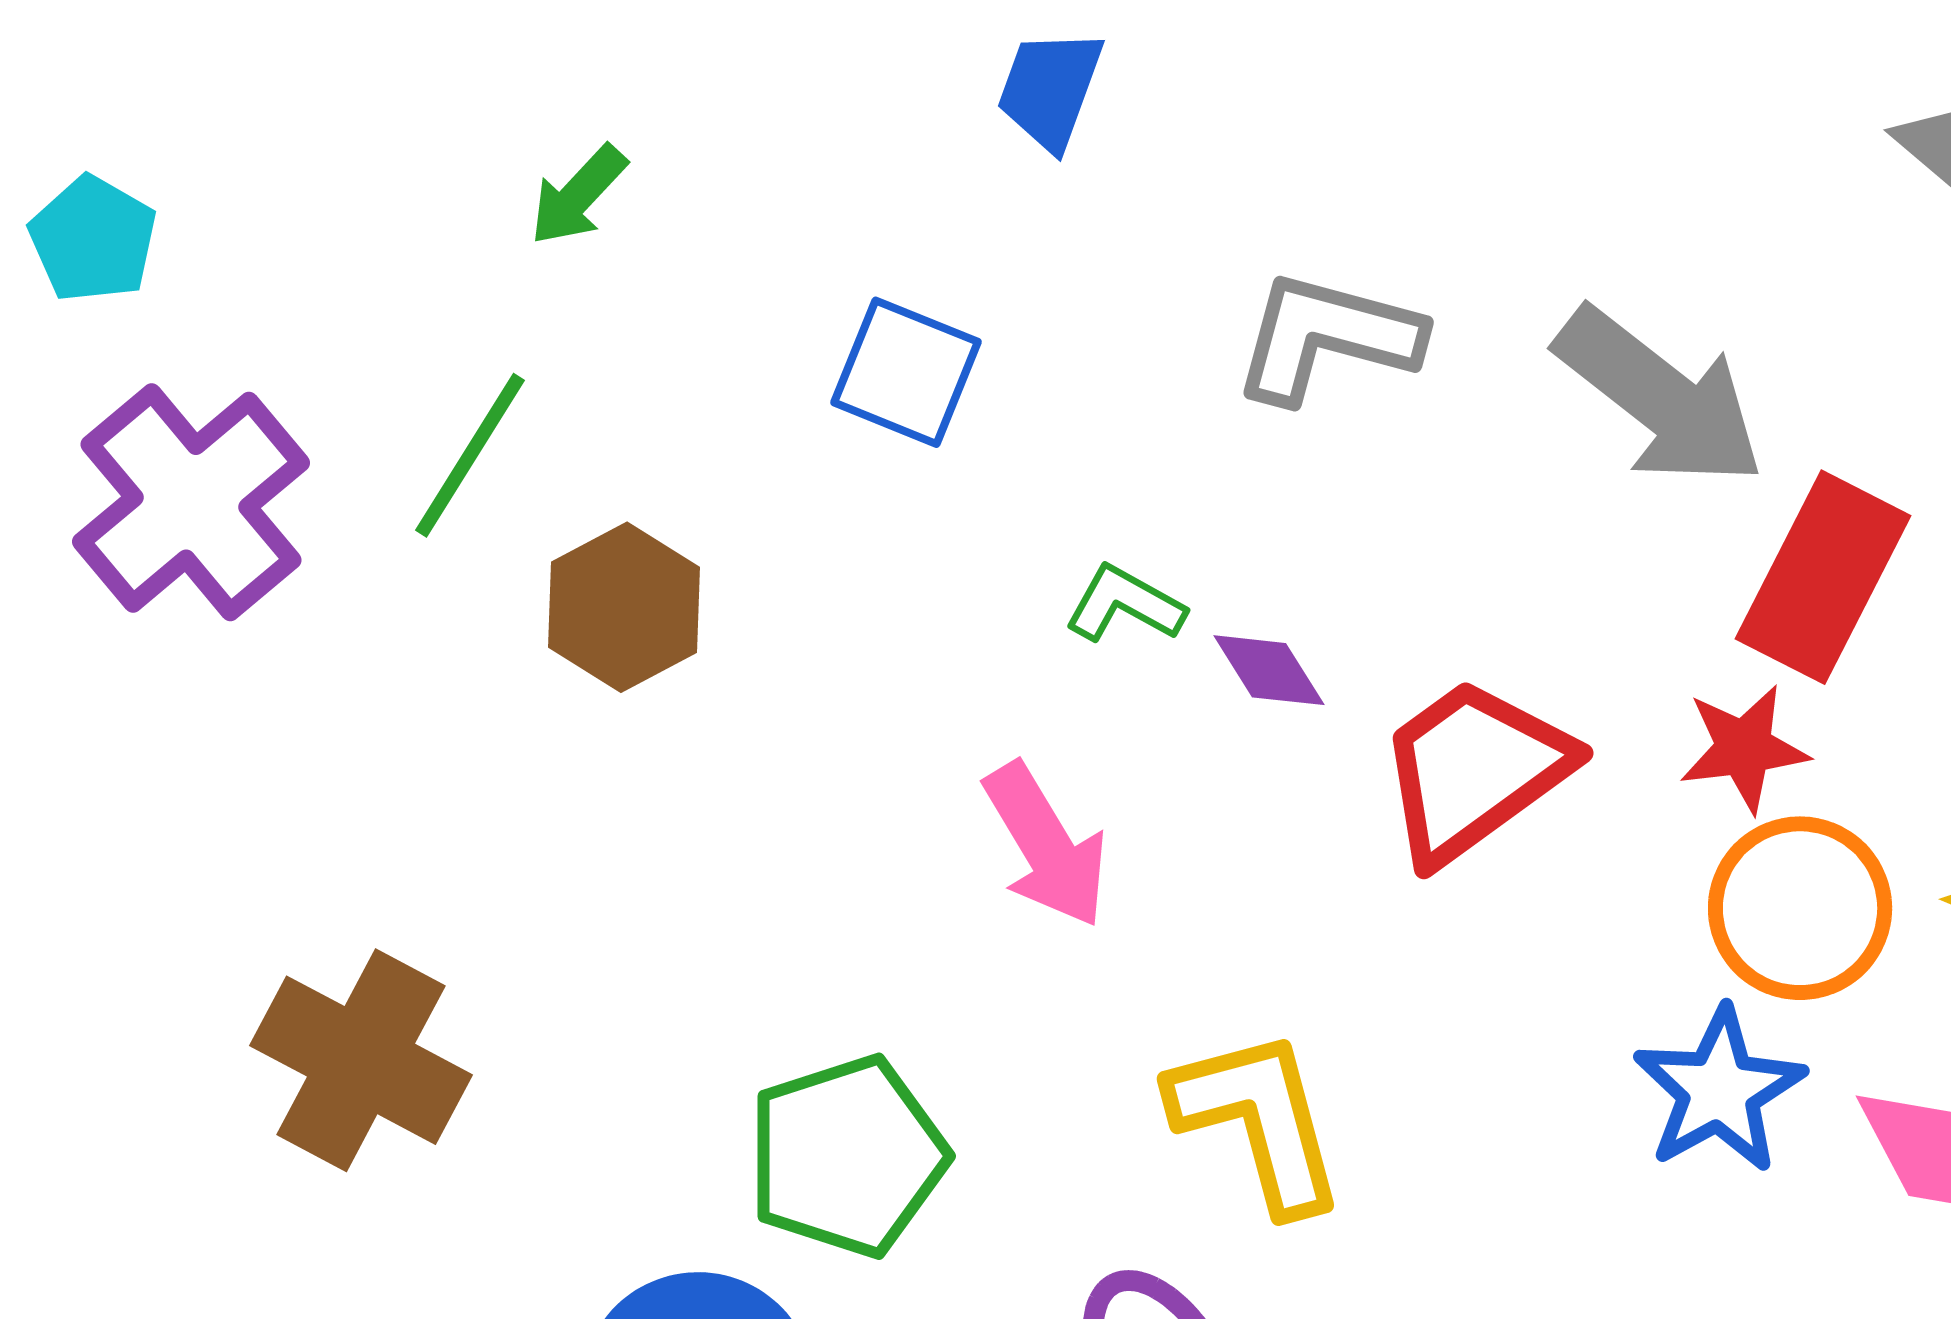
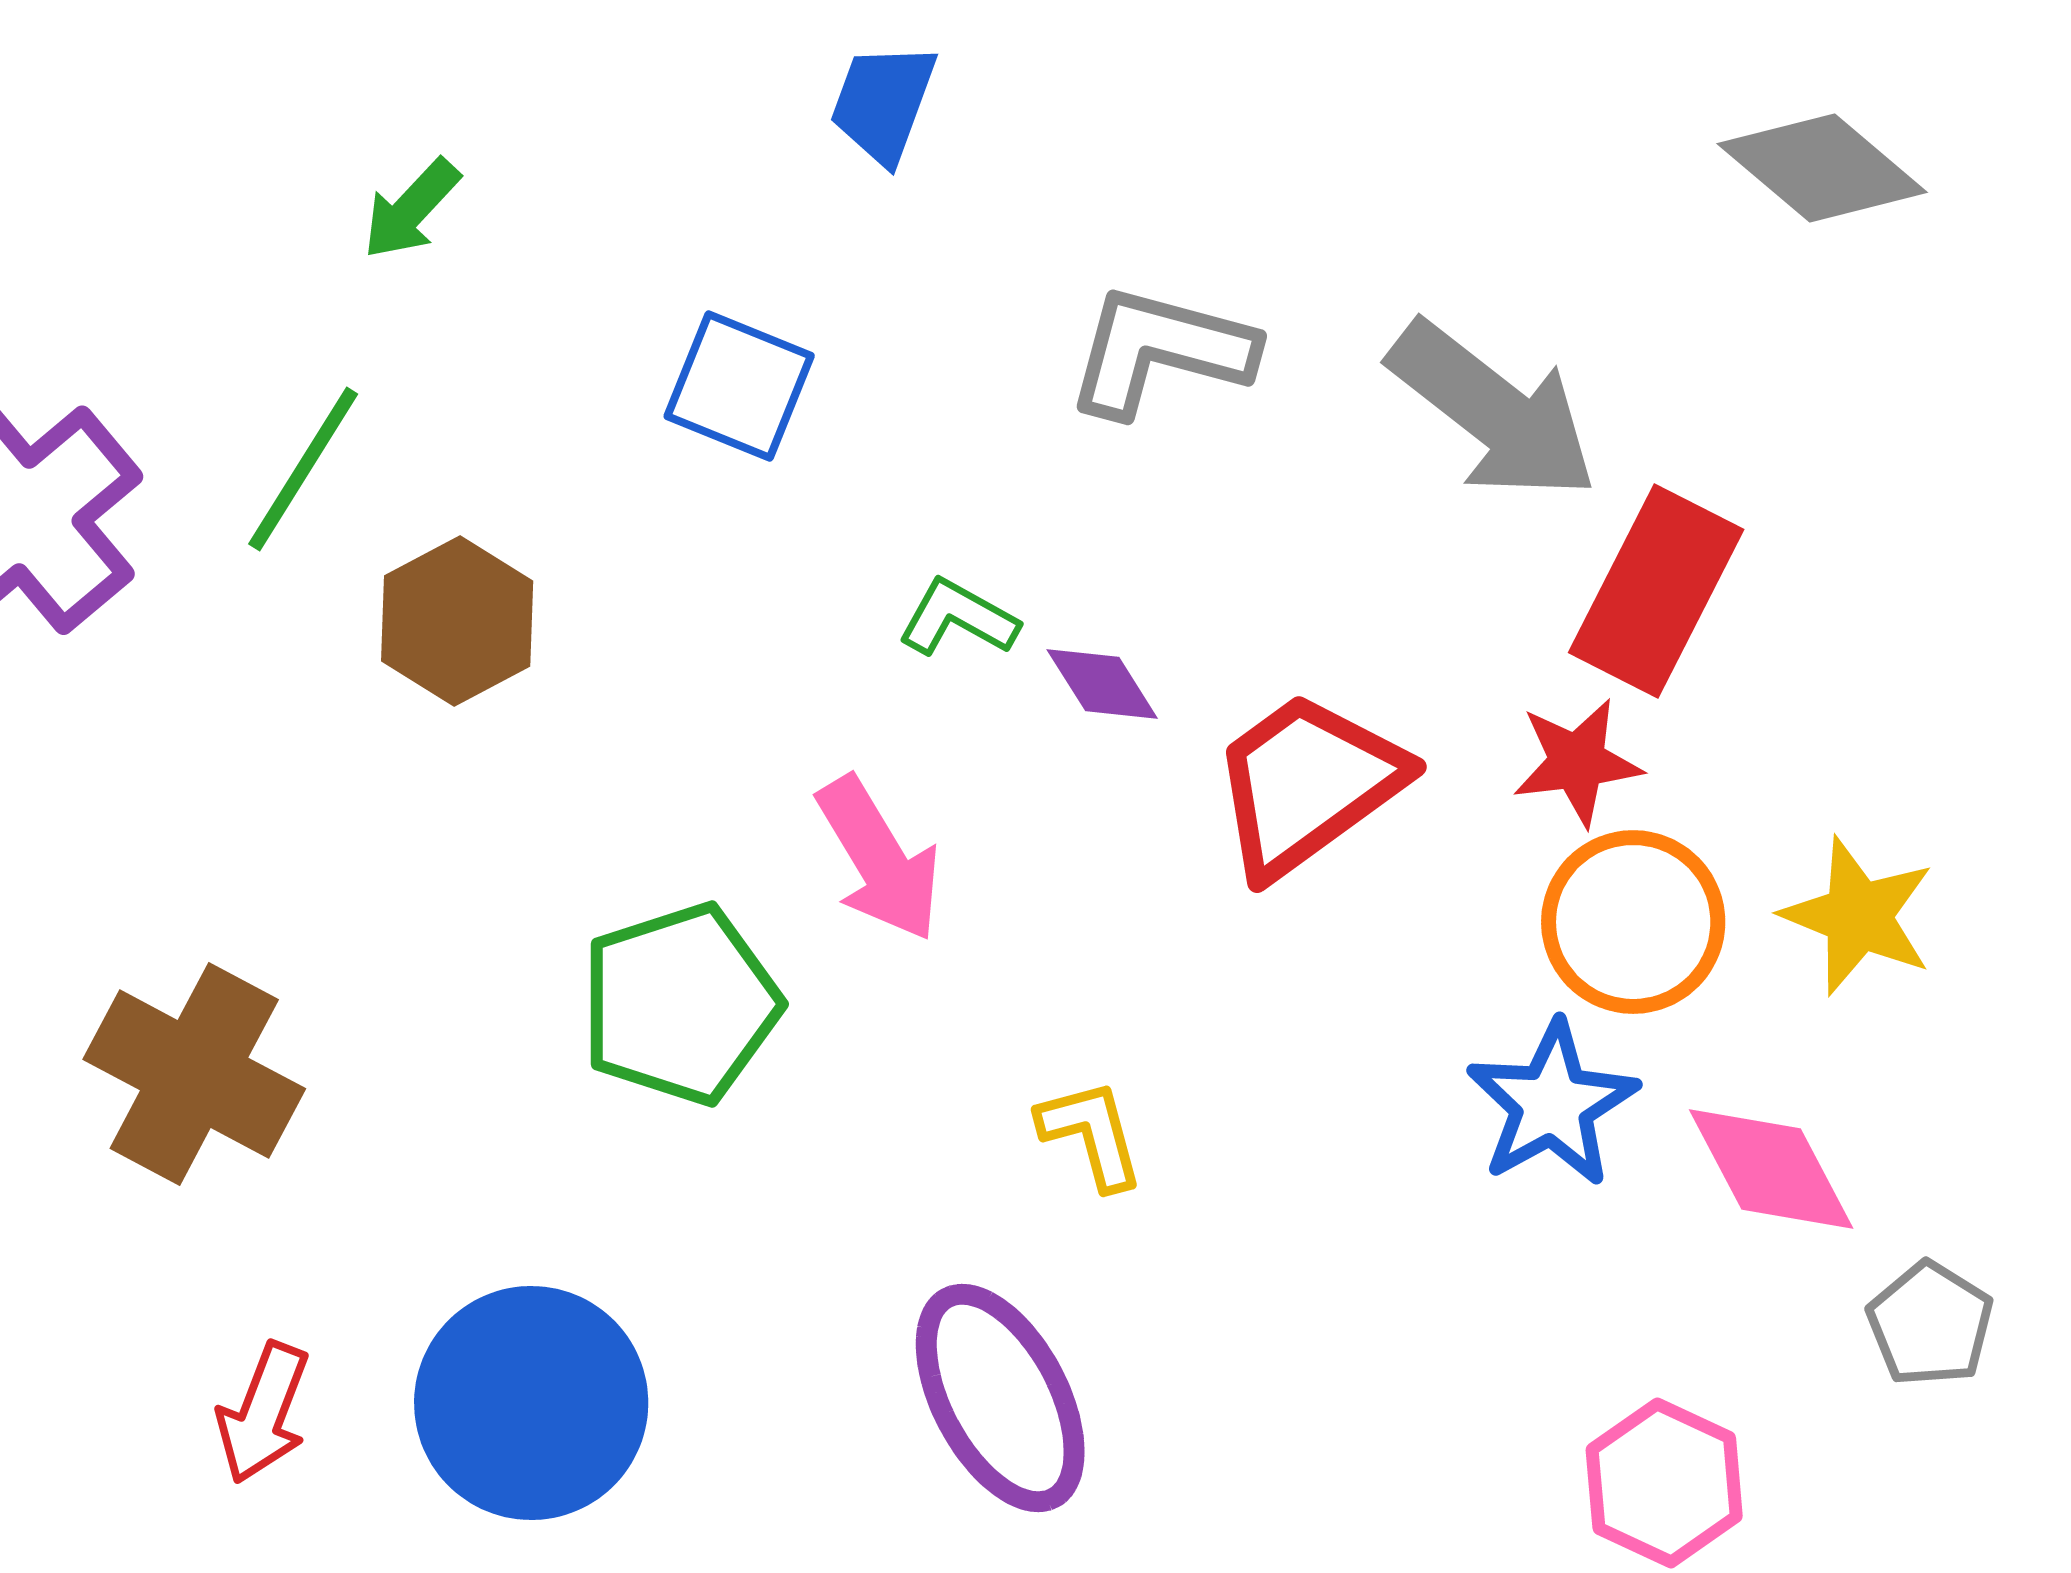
yellow L-shape: (1258, 1120) -> (1091, 1134), size x0.6
green pentagon: (847, 1156) -> (680, 1004), moved

